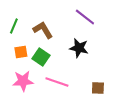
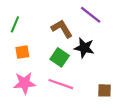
brown L-shape: (43, 30) -> (62, 29), moved
green square: (41, 57) -> (60, 57), moved

